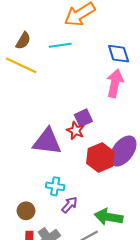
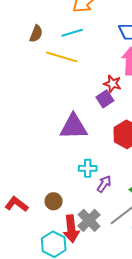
yellow line: (21, 65) -> (62, 57), moved
red star: (76, 131) -> (112, 84), moved
brown circle: (26, 211) -> (54, 201), moved

